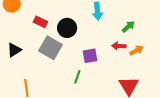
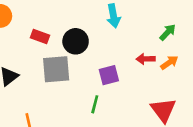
green arrow: (128, 27) -> (168, 32), moved
gray square: (50, 48) -> (56, 69), turned -30

